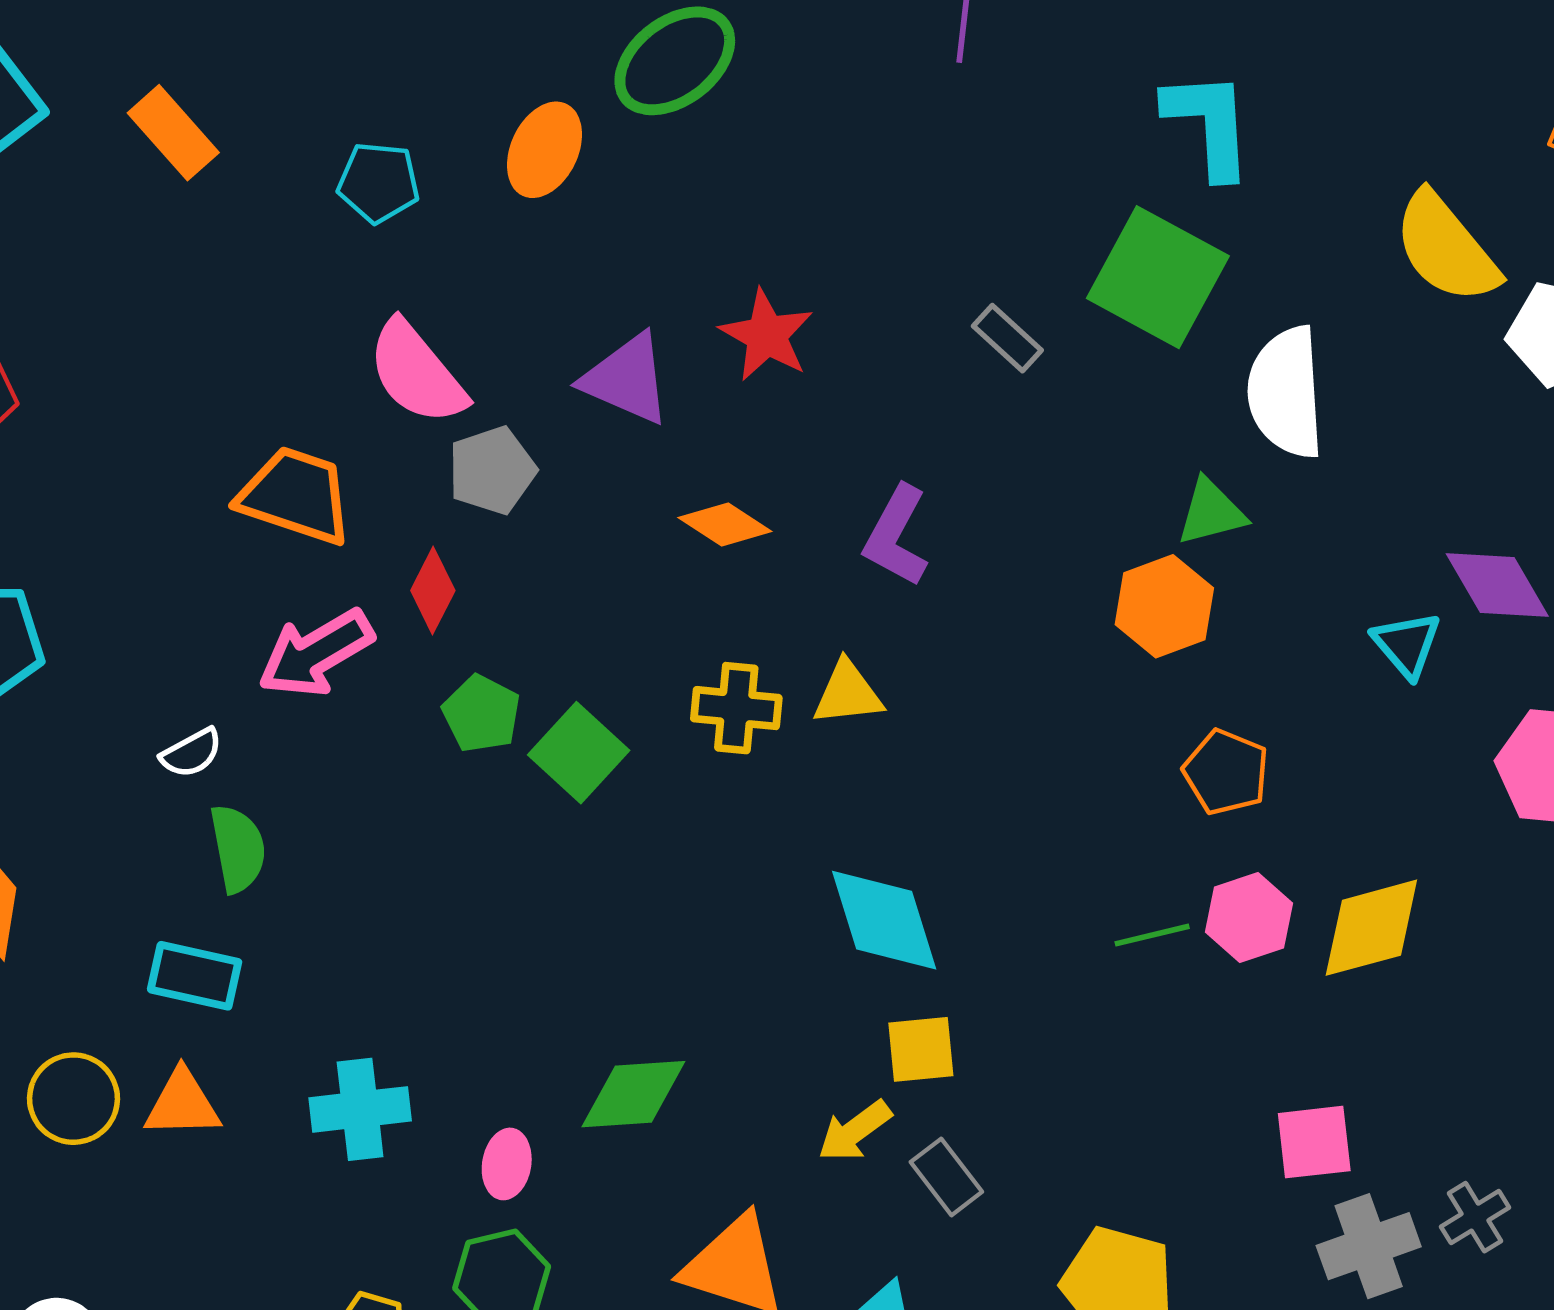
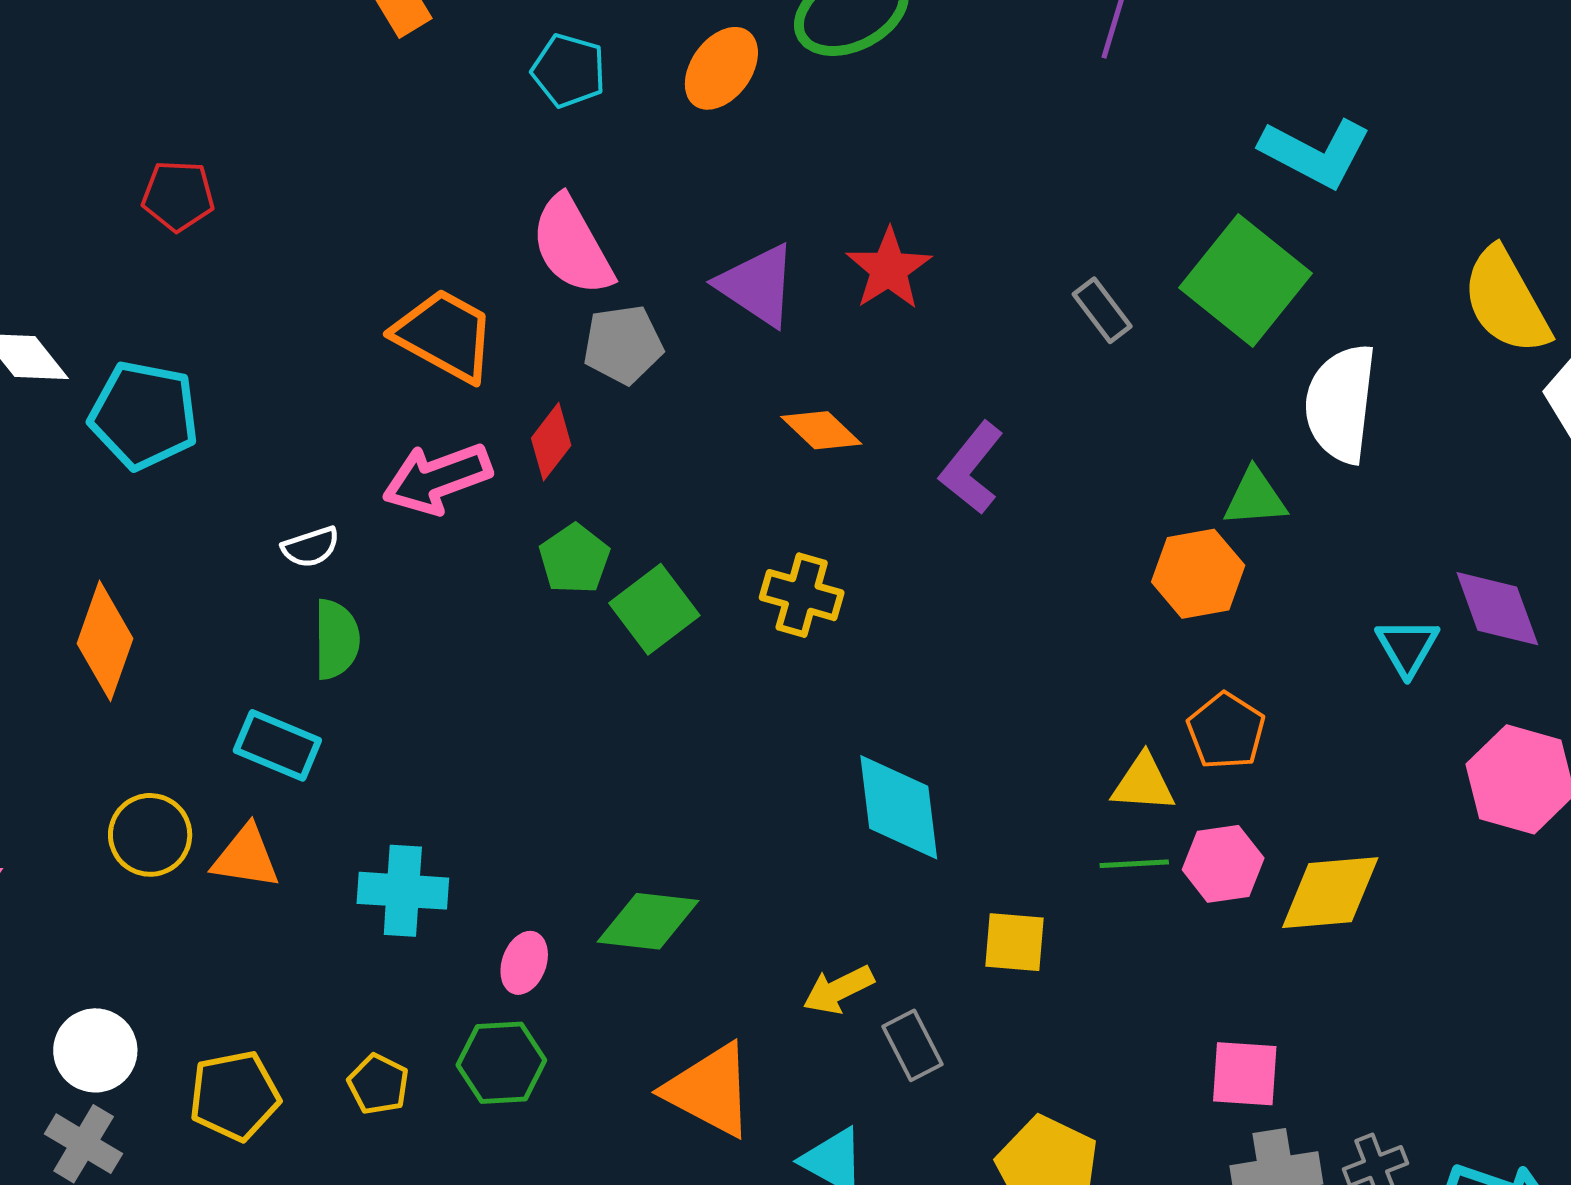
cyan L-shape: (1209, 124) -> (1315, 153), turned 111
yellow triangle: (848, 693) -> (1143, 783), moved
yellow square: (921, 1049) -> (1015, 942), moved

